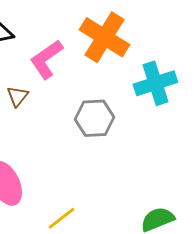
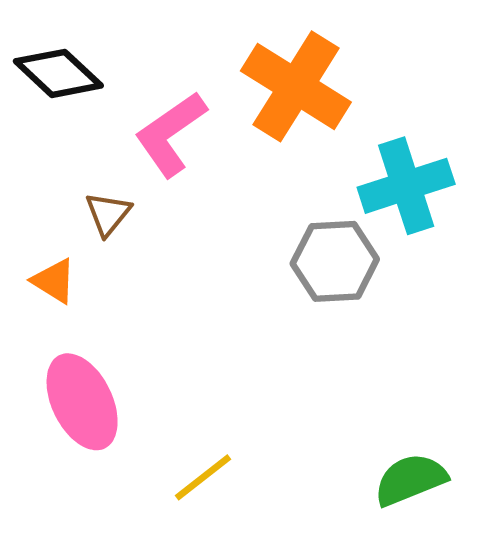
gray hexagon: (94, 118) -> (335, 261), moved

